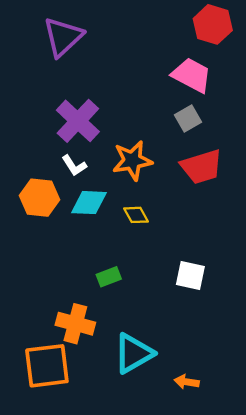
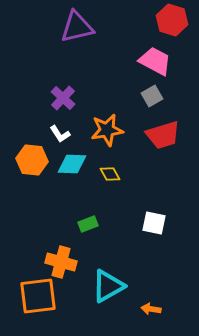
purple triangle: (63, 37) -> (77, 27), moved, turned 30
purple cross: (78, 121) -> (63, 98), size x0.7

